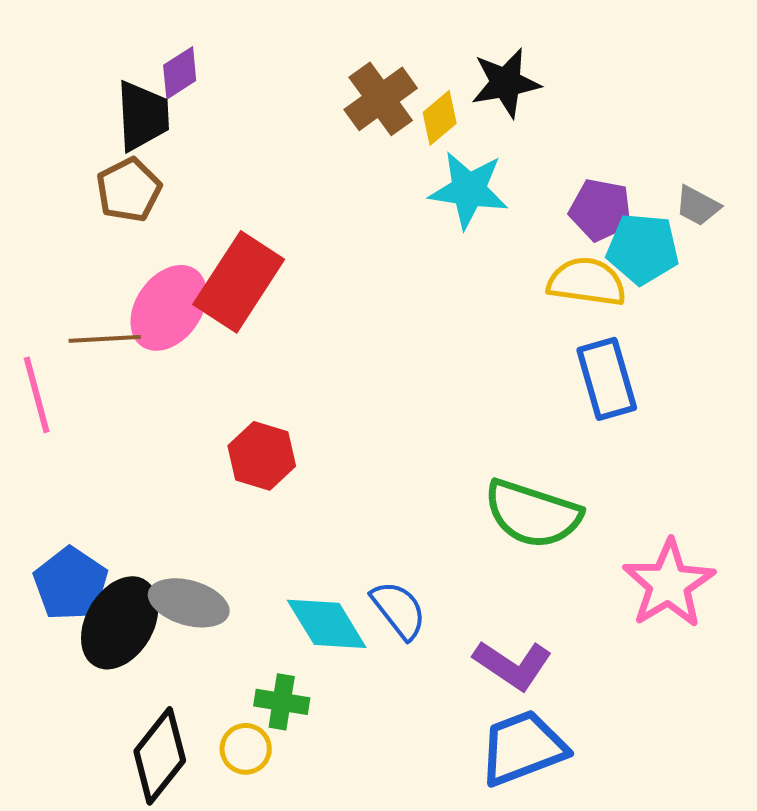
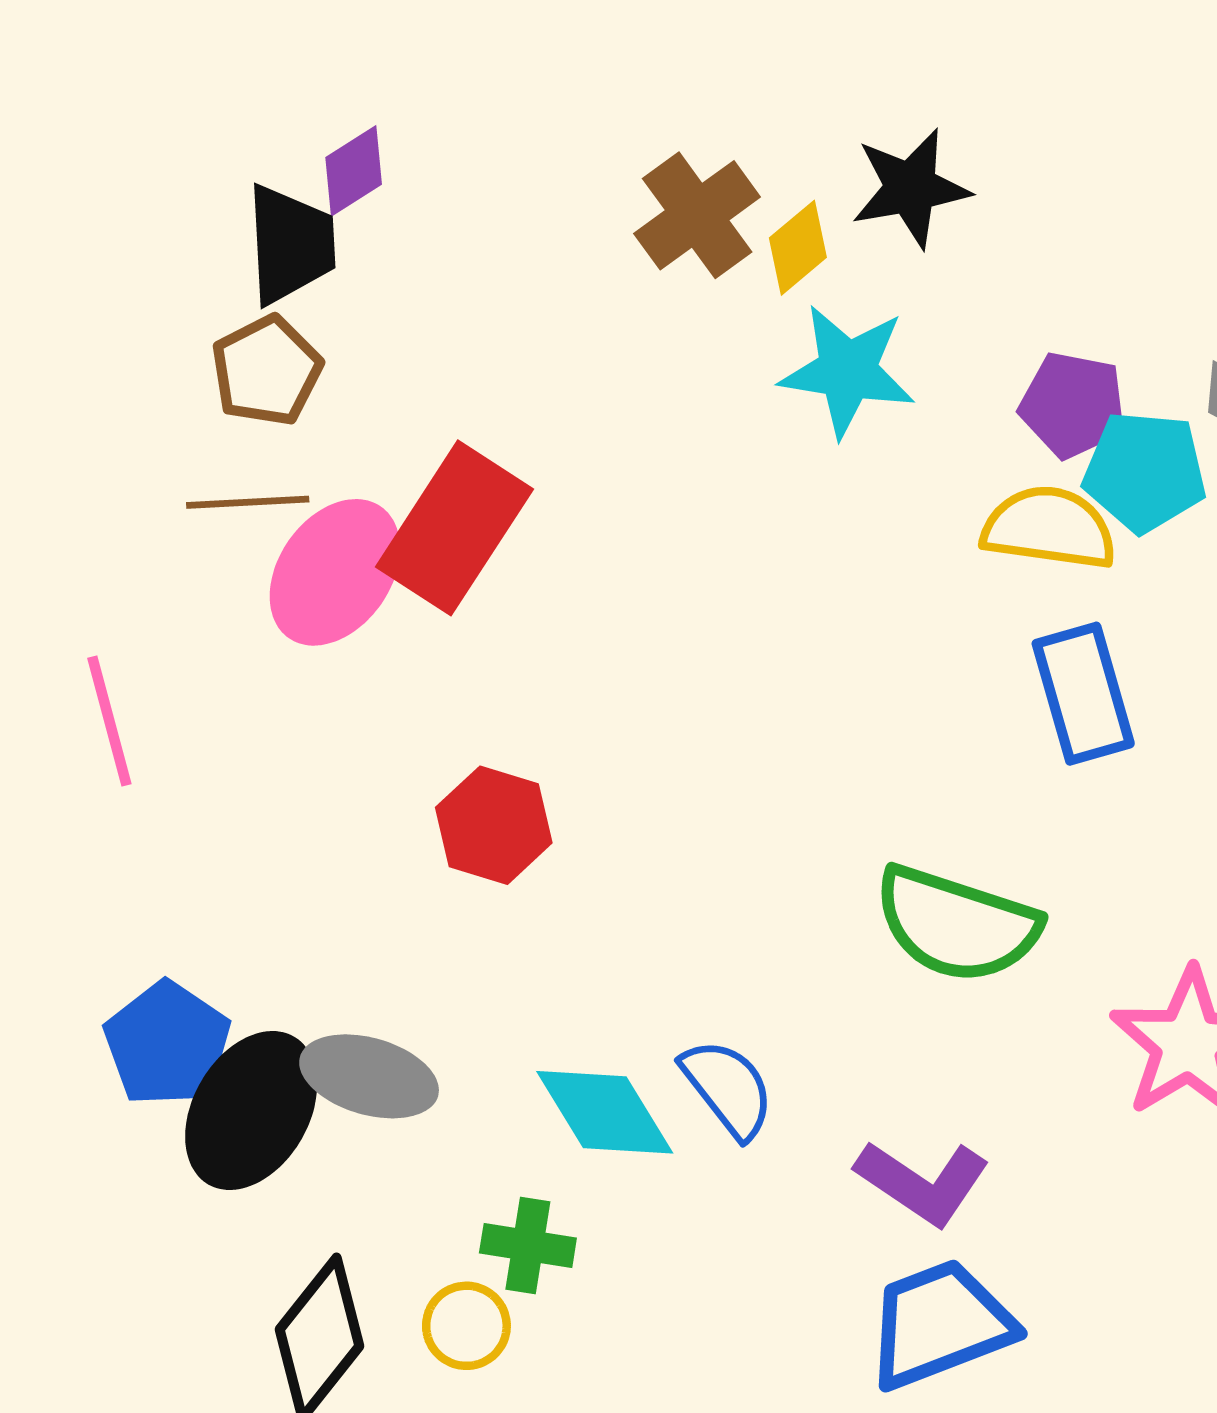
brown line: (105, 339) -> (248, 502), moved

